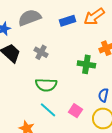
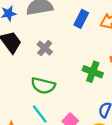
blue rectangle: (67, 21) -> (81, 19), turned -56

